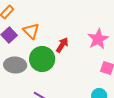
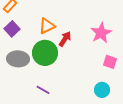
orange triangle: (31, 31) -> (47, 26), moved, turned 48

